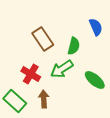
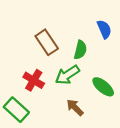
brown arrow: (44, 99) -> (75, 107), moved, turned -42

